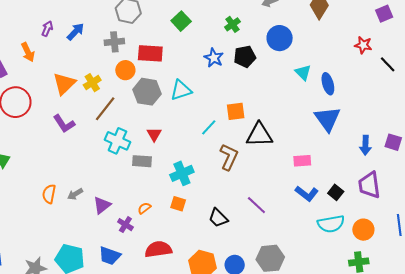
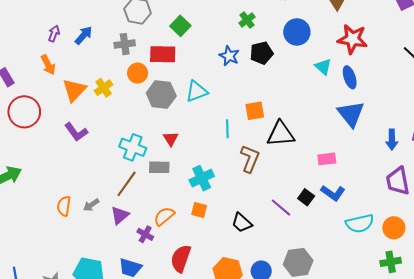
green square: (181, 21) -> (180, 26), moved
red star: (363, 45) -> (352, 39), moved, size x1.6
orange arrow: (28, 52) -> (48, 65), moved
brown line: (105, 109) -> (127, 184), moved
cyan line: (209, 127) -> (227, 129), turned -42
black square: (336, 192) -> (306, 197), moved
orange semicircle: (144, 208) -> (164, 216), size x1.5
red semicircle: (158, 249) -> (181, 258), turned -60

